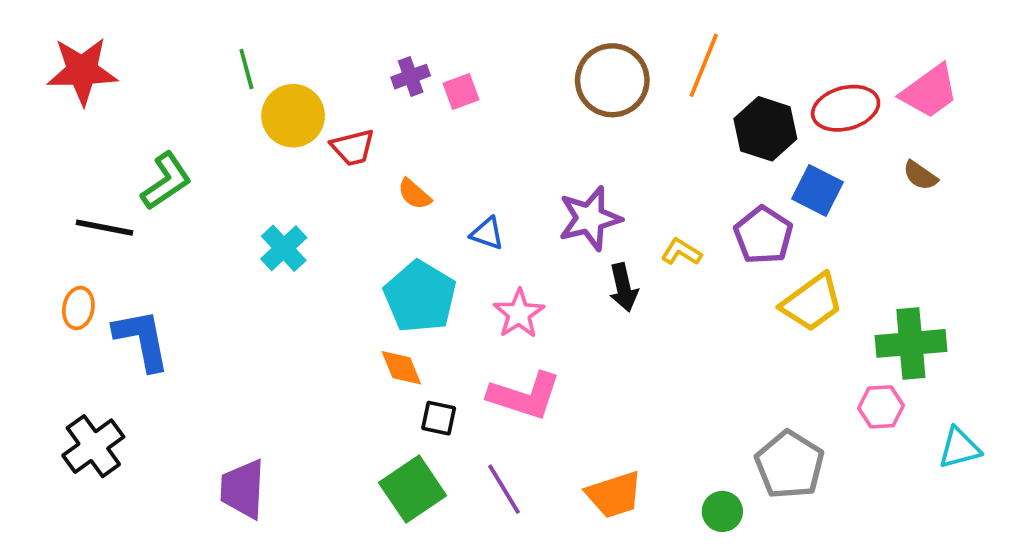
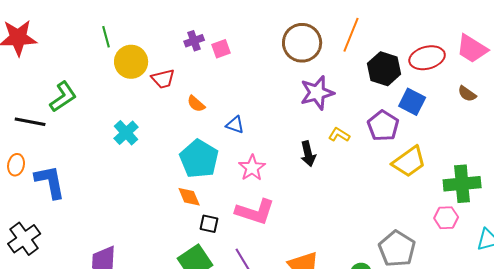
pink trapezoid: (930, 91) -> (472, 49), turned 68
purple star: (590, 218) -> (317, 93), moved

